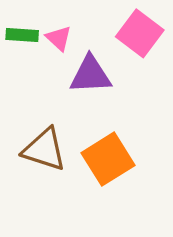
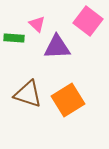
green rectangle: (22, 35) -> (14, 38), moved

